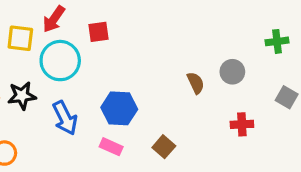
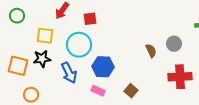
yellow square: (20, 38) -> (45, 36), moved
cyan circle: (60, 61) -> (79, 45), moved
red cross: (242, 124) -> (180, 77), size x1.6

